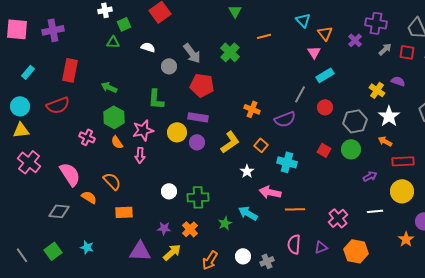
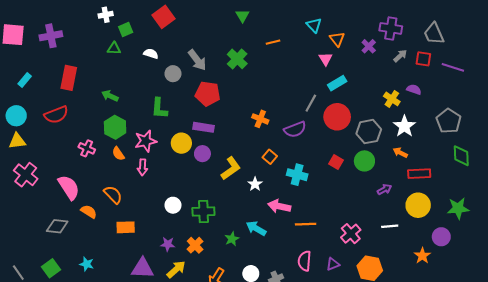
red circle: (325, 107) -> (337, 117), size x1.6
yellow L-shape: (230, 142) -> (231, 168), moved

